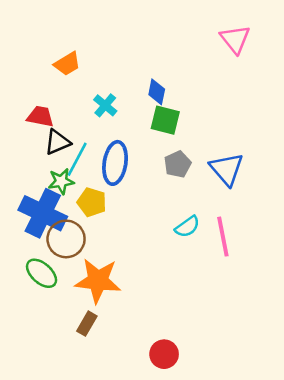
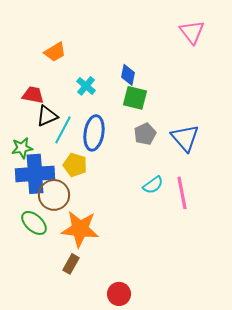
green star: (61, 181) -> (22, 148), moved
blue cross: (43, 213) -> (35, 174), turned -30
red circle: (164, 354) -> (119, 294), moved

